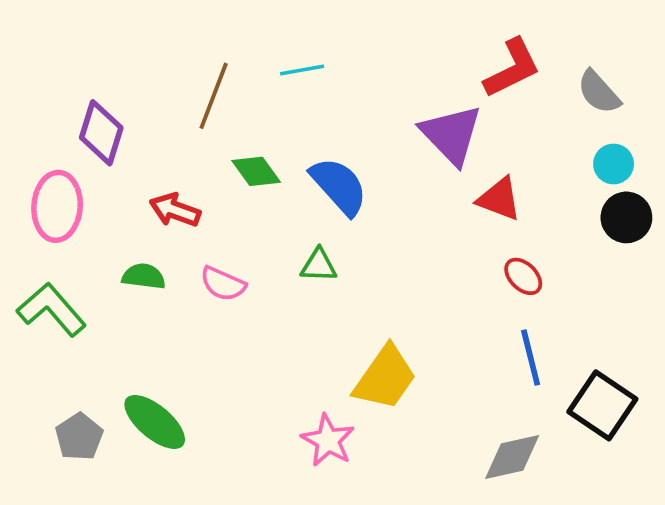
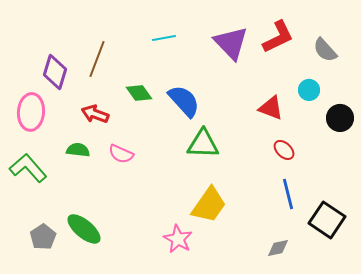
brown line: (214, 96) -> (97, 59), moved
purple triangle: (451, 135) -> (231, 43), moved
cyan circle: (614, 164) -> (309, 90), moved
green triangle: (319, 265) -> (203, 144), moved, size x1.6
gray diamond: (512, 457) -> (278, 248), size x0.7

